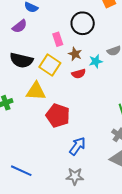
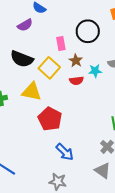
blue arrow: (77, 146) -> (65, 152), turned 90

